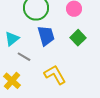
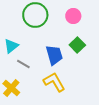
blue trapezoid: (46, 36) -> (54, 55), moved

